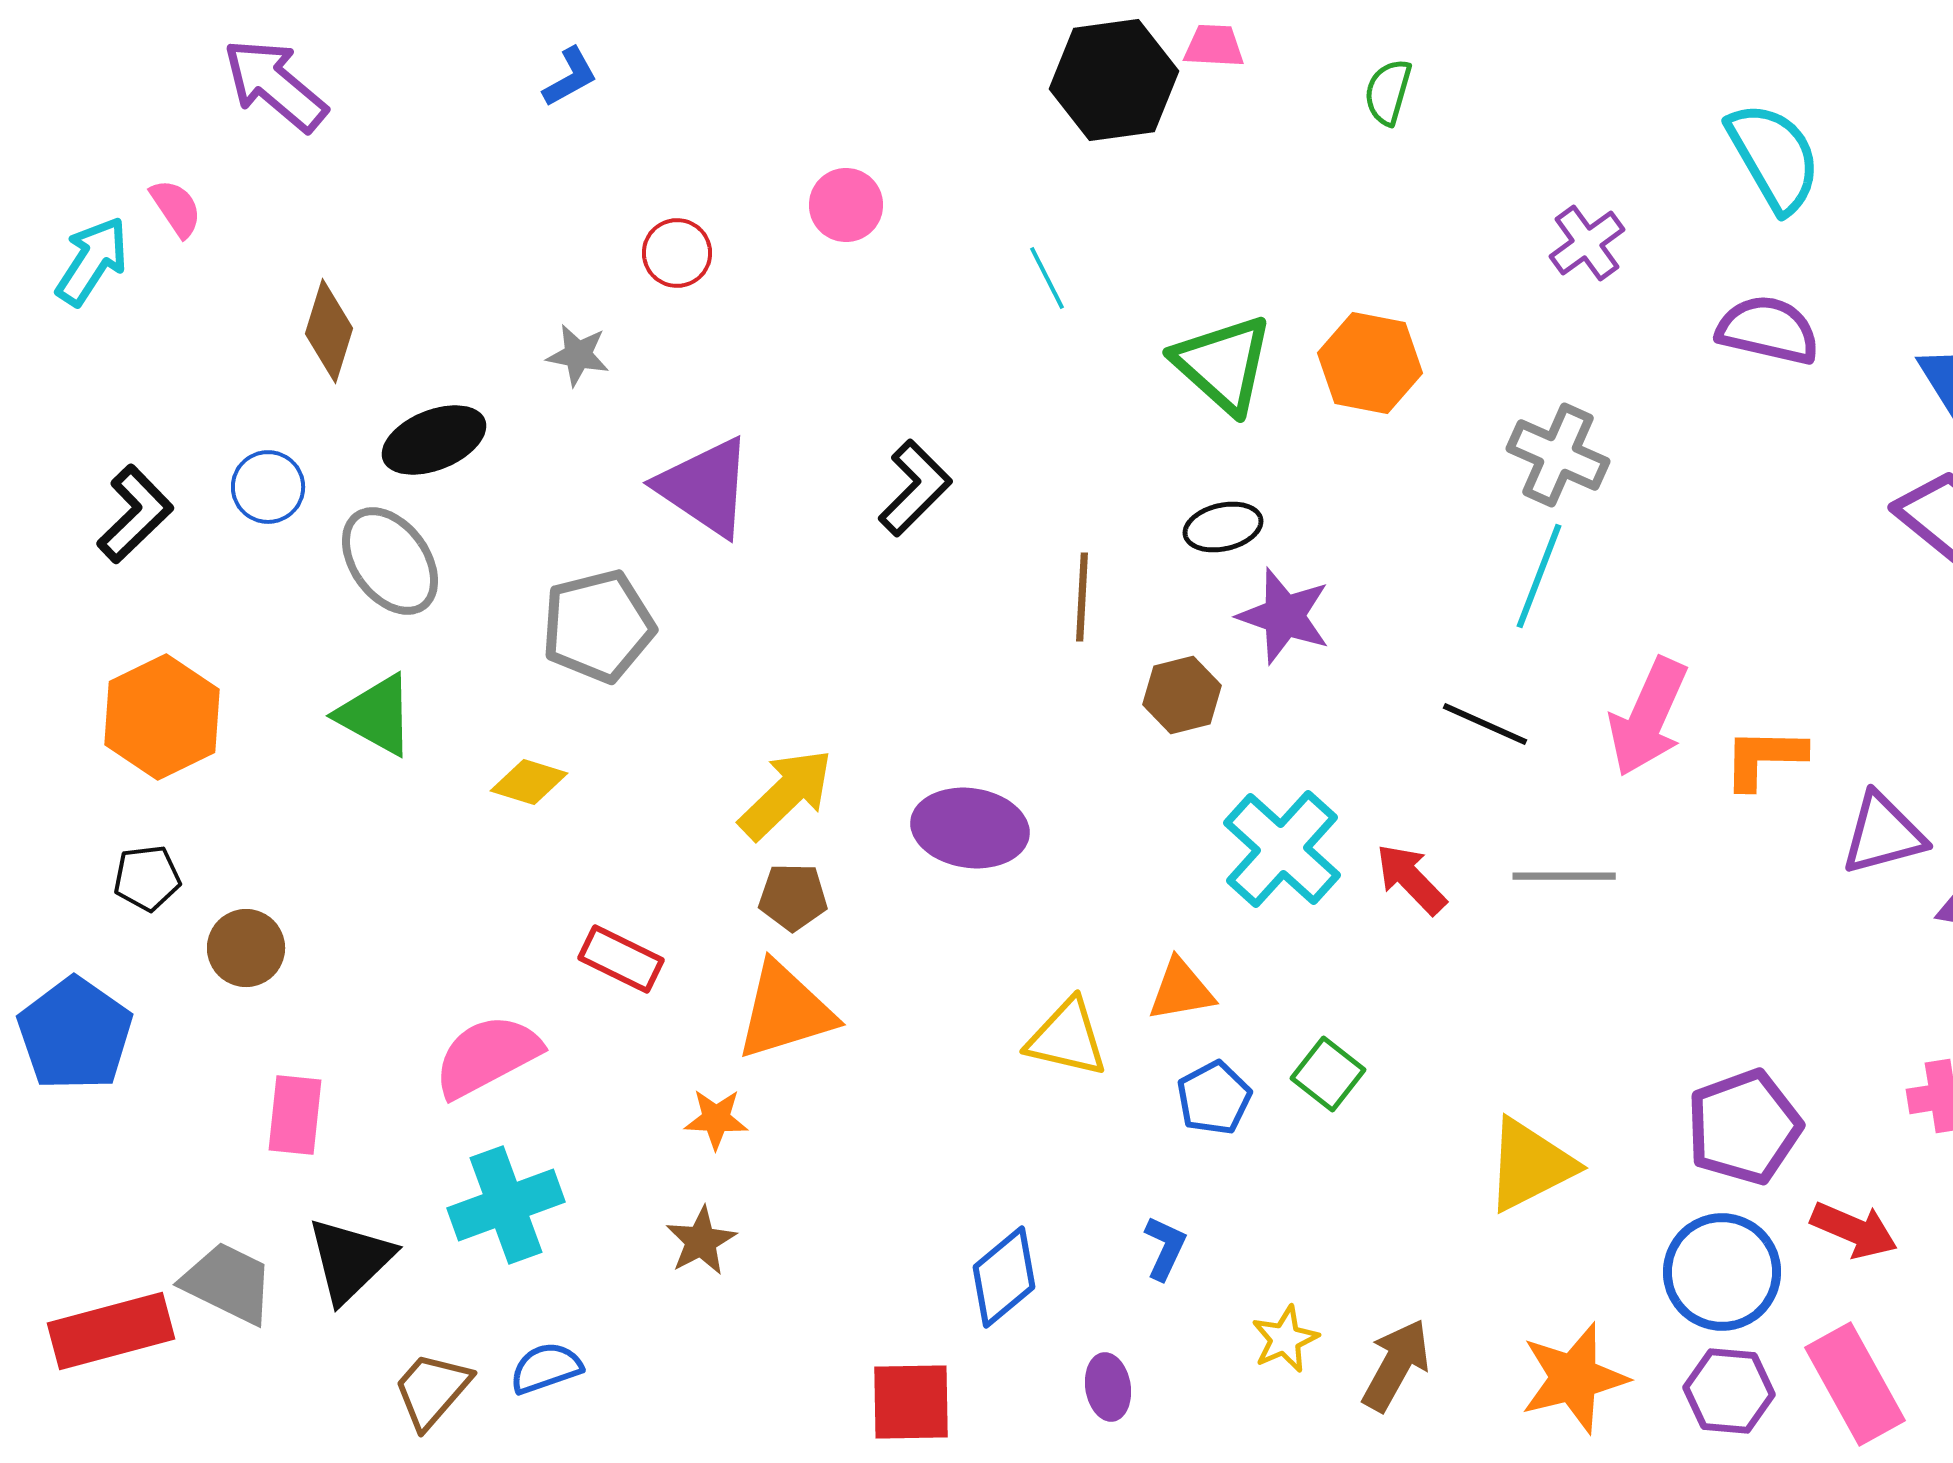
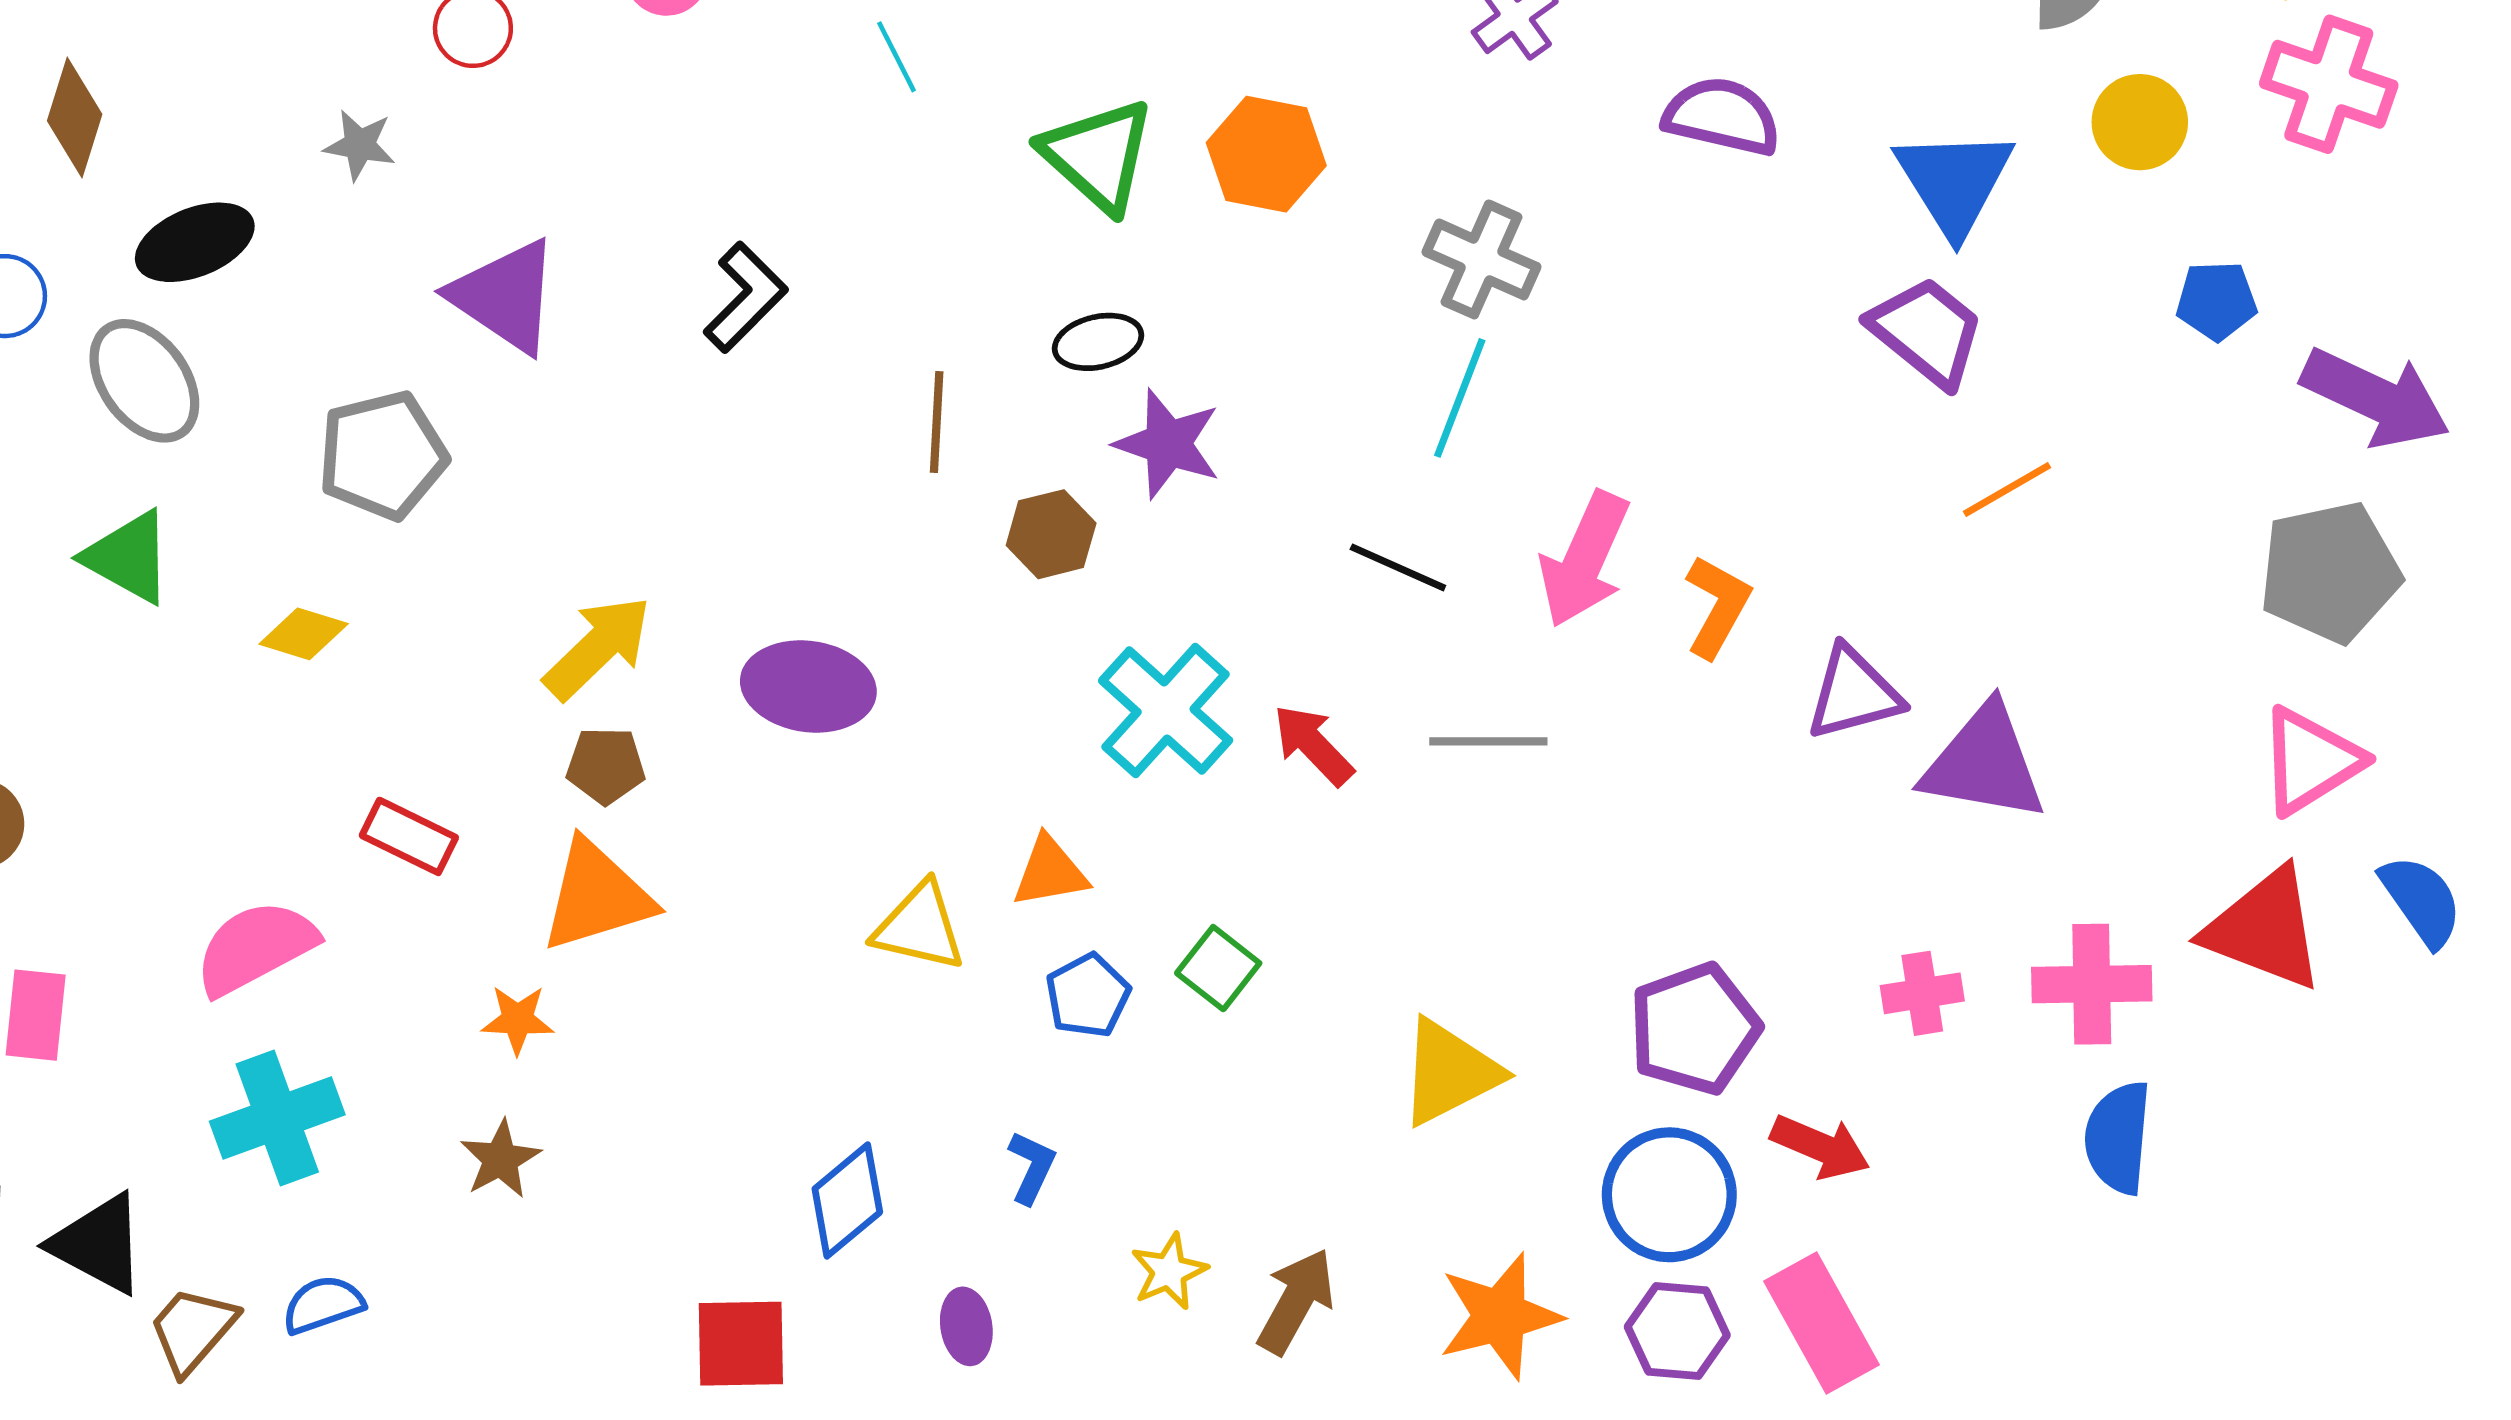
orange L-shape: (1764, 758) -> (1717, 606), turned 118
black triangle: (350, 1260) -> (99, 1244), moved, turned -48

